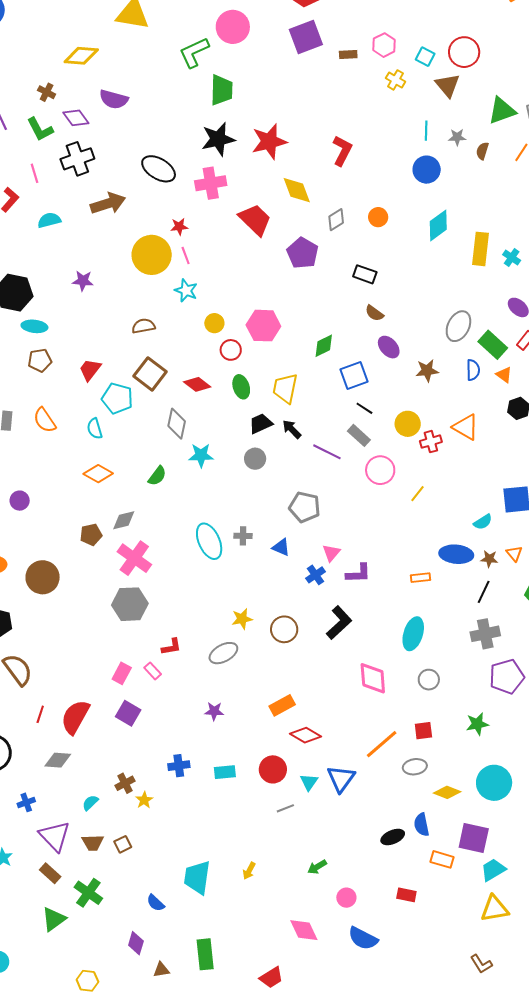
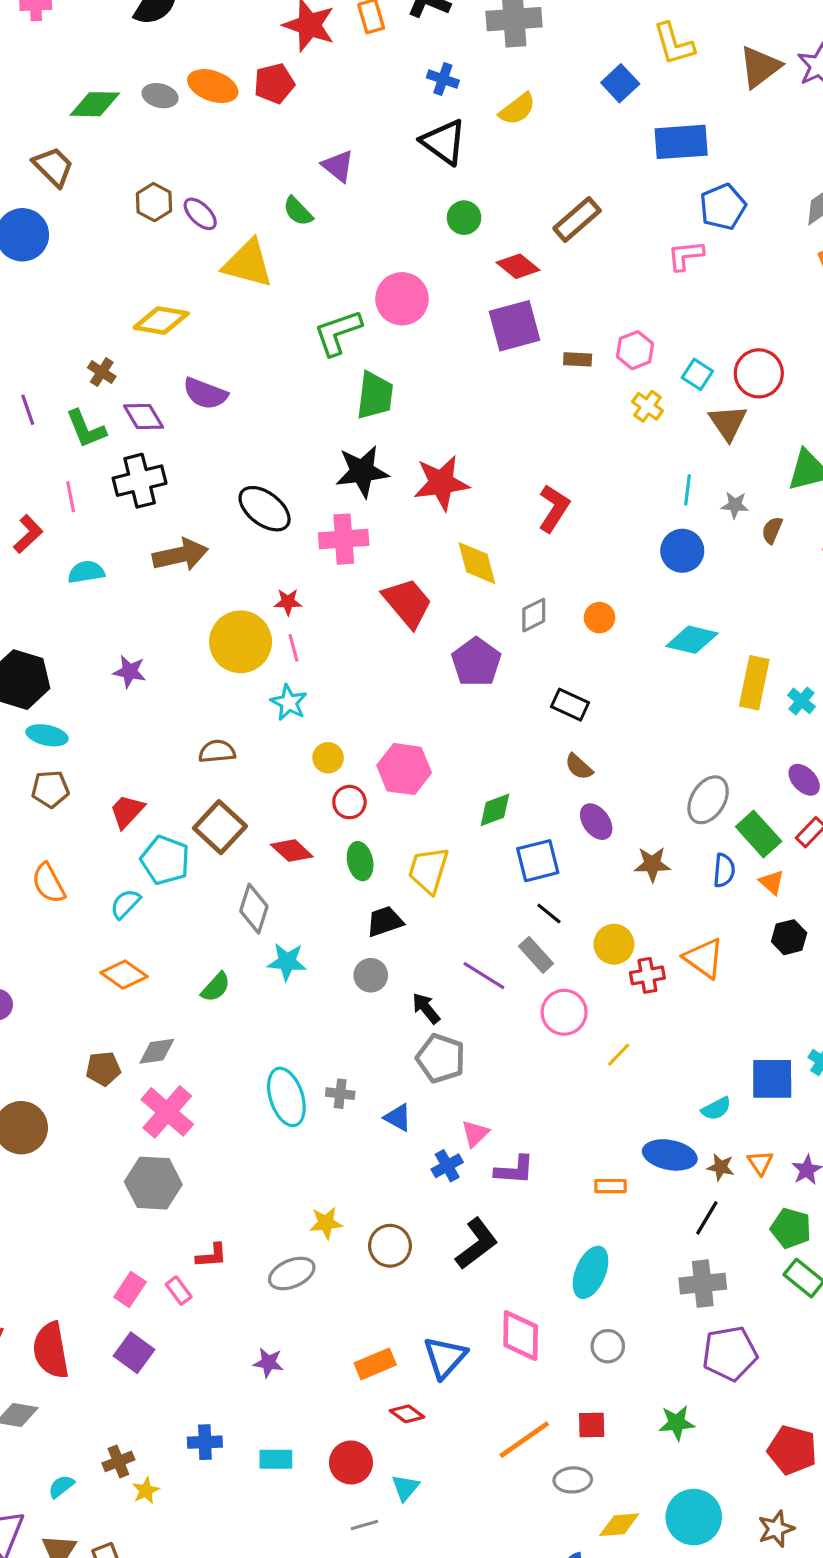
cyan diamond: (438, 225) -> (692, 640), turned 44
cyan semicircle: (95, 429) -> (125, 904), turned 55
black arrow: (292, 429) -> (426, 1008), moved
red semicircle: (75, 717) -> (51, 1350), turned -45
red diamond: (305, 735) -> (407, 1414), size x0.7
blue triangle: (341, 779) -> (445, 1357), moved
yellow diamond: (447, 792) -> (619, 1525), turned -32

